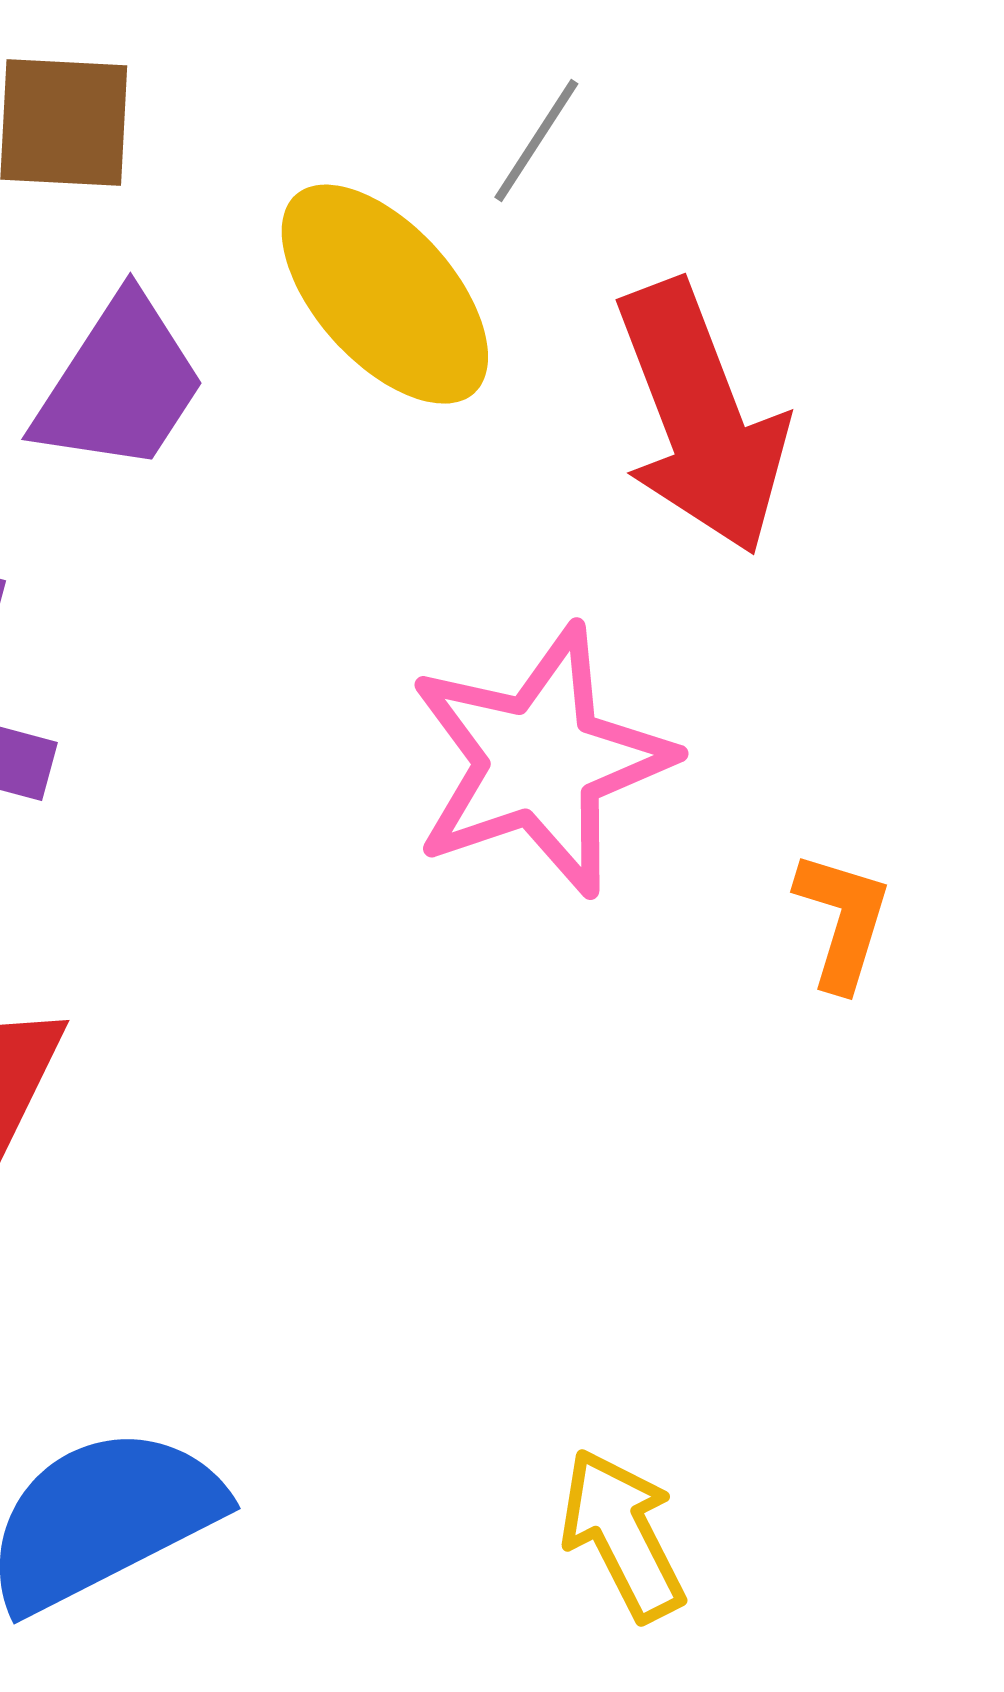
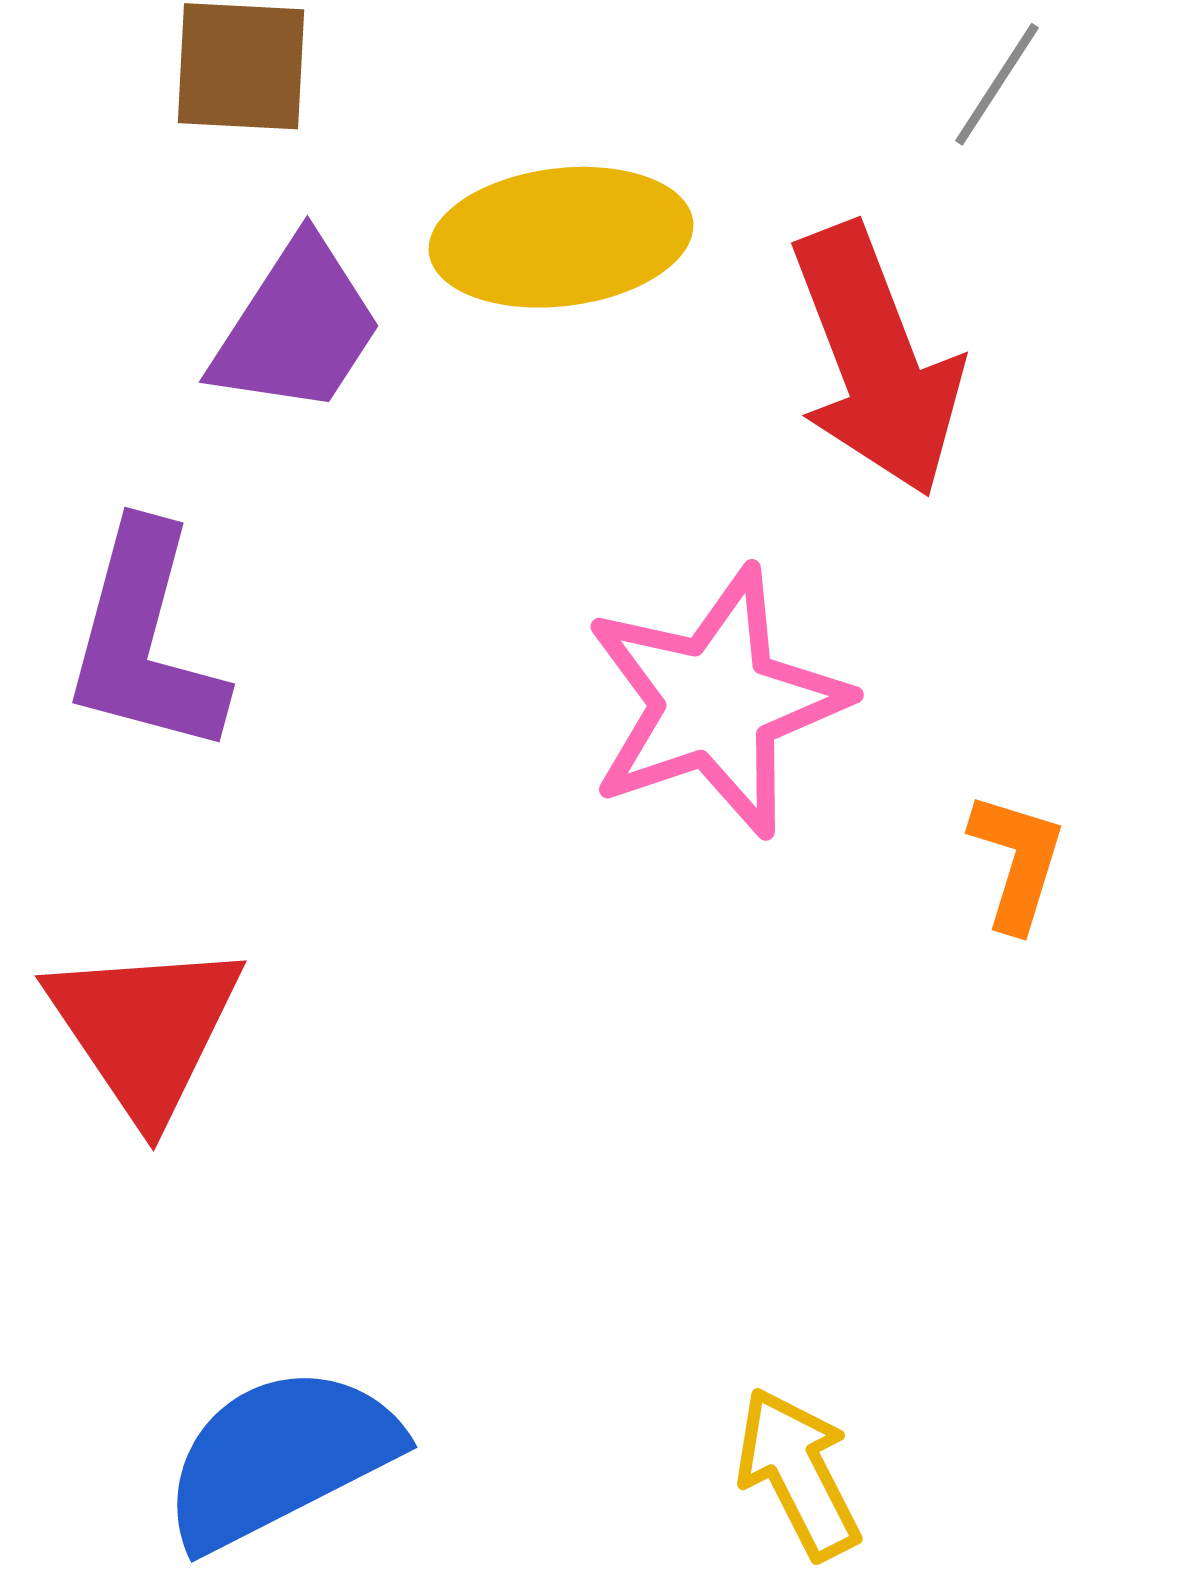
gray line: (536, 141) -> (997, 84), moved
yellow ellipse: (385, 294) -> (561, 237), turned -55

